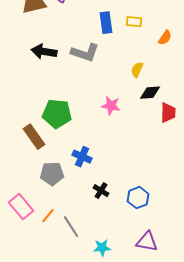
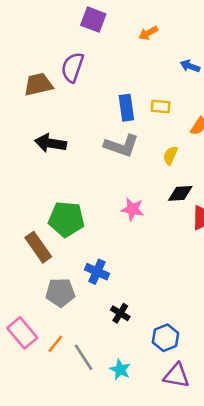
gray L-shape: (85, 53) -> (121, 146), moved
yellow semicircle: (137, 70) -> (170, 155), moved
blue hexagon: (138, 198) -> (165, 338), moved
cyan star: (102, 248) -> (120, 370), moved, turned 30

